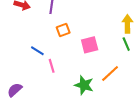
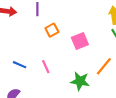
blue line: (37, 51) -> (20, 65), moved

